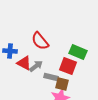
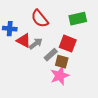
green rectangle: (78, 52) -> (78, 19), moved, turned -36
gray rectangle: (51, 77) -> (51, 55), turned -56

